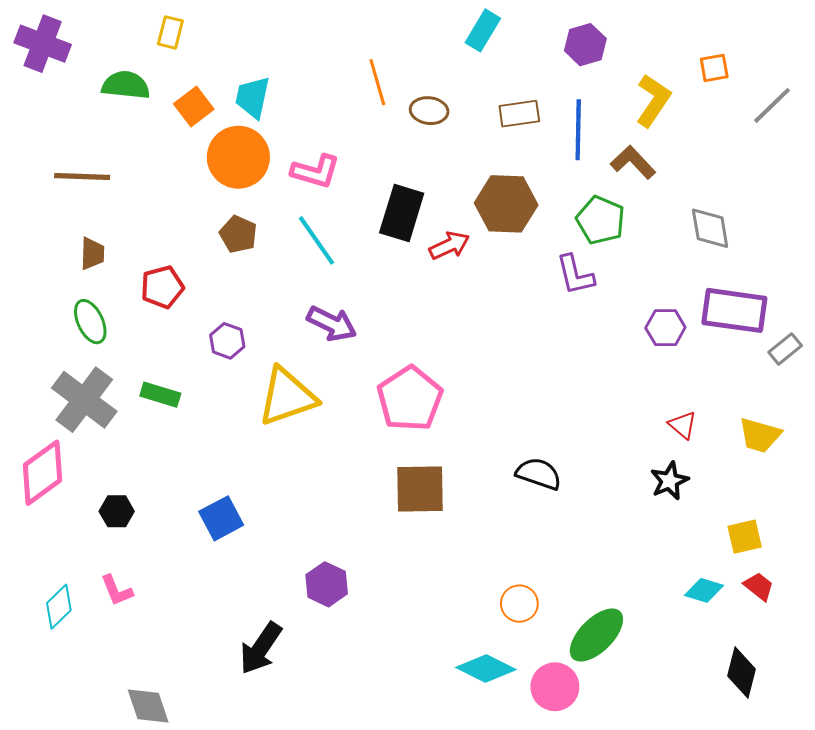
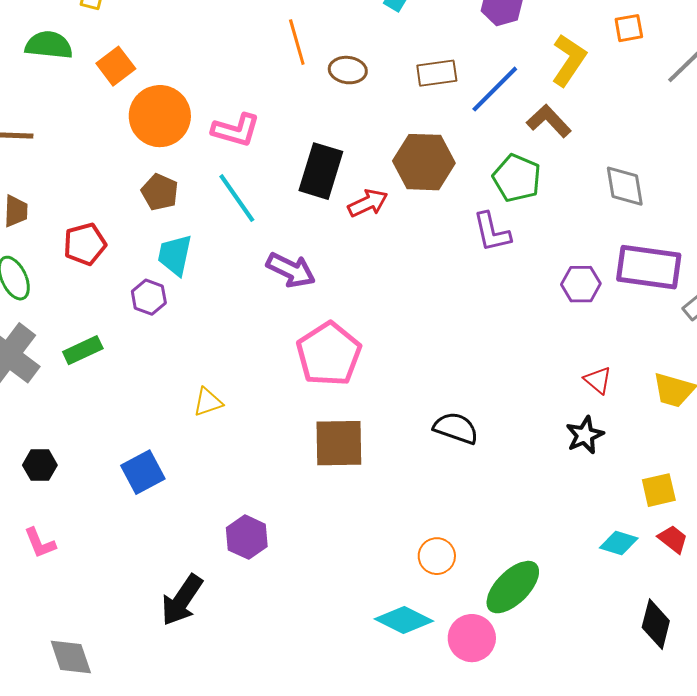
cyan trapezoid: (253, 97) -> (175, 255), moved
blue line: (578, 130) -> (495, 89), turned 44
purple arrow: (332, 324) -> (291, 270), moved
green rectangle: (160, 395) -> (83, 350), turned -42
yellow triangle: (287, 397) -> (208, 402), moved, size x0.5

